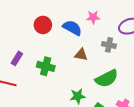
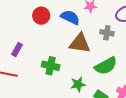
brown triangle: (81, 55) -> (80, 43), size x1.6
green cross: (46, 66) -> (51, 66), moved

